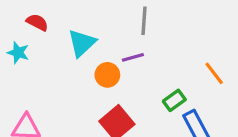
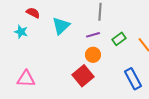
orange circle: (107, 75) -> (93, 55), moved
green rectangle: (174, 100) -> (119, 39), moved

